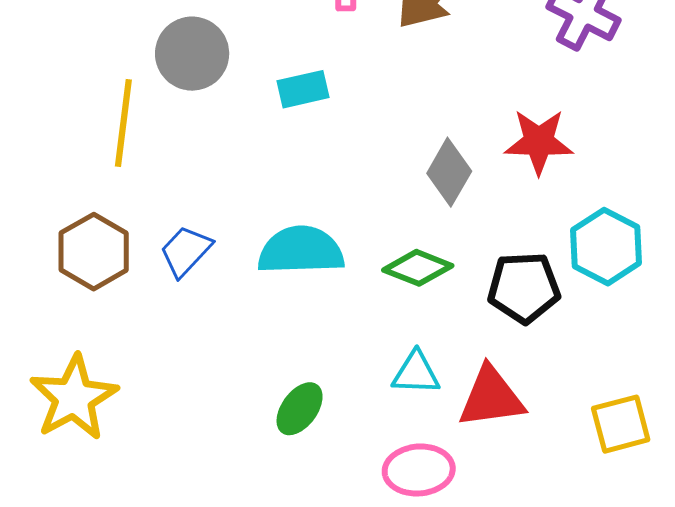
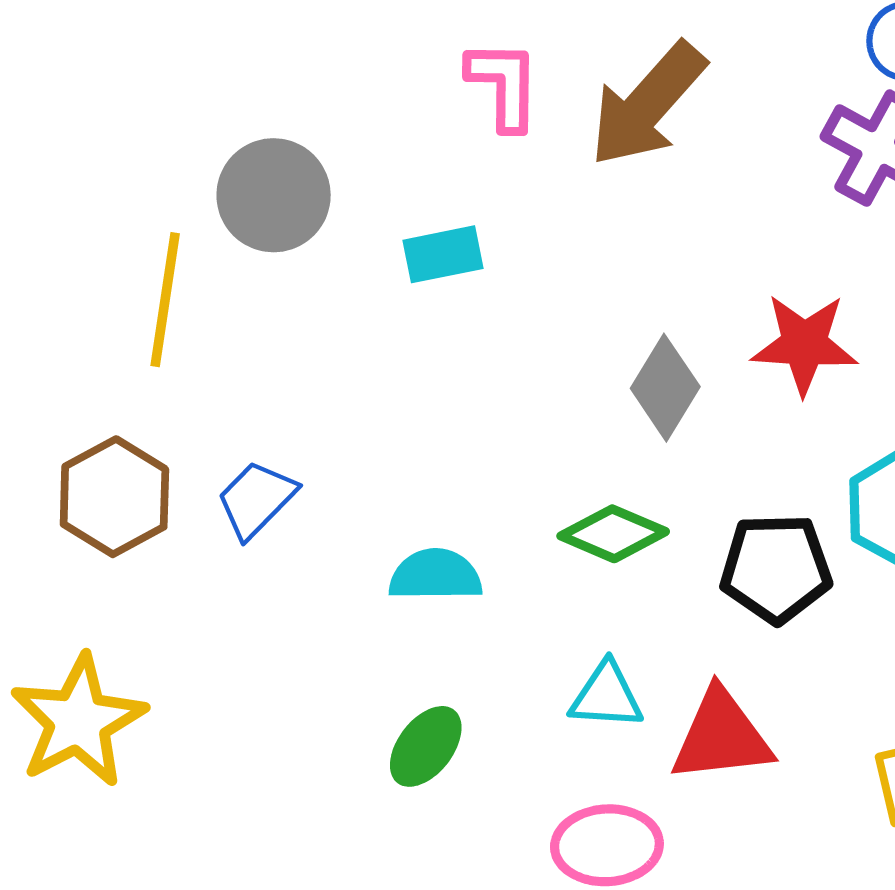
cyan semicircle: (301, 250) -> (435, 575), moved, size x0.7

